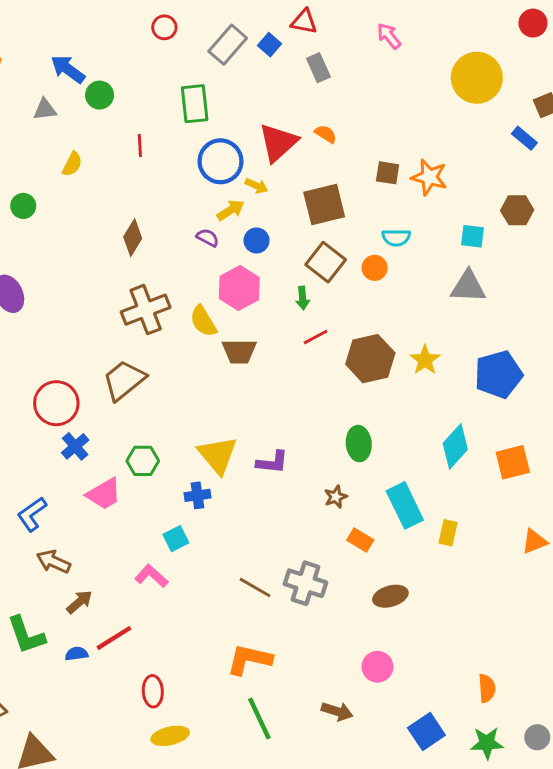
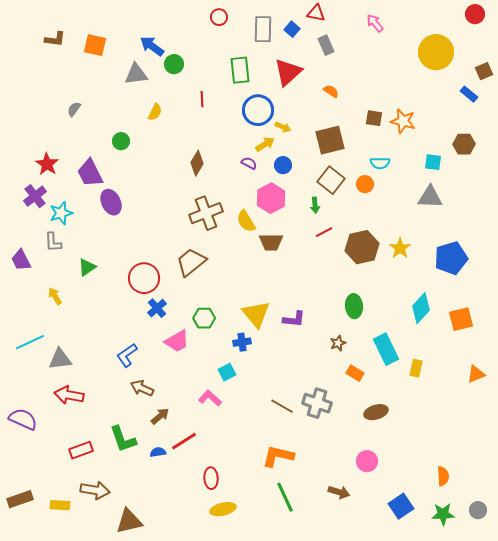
gray rectangle: (228, 45) -> (263, 29), turned -40
gray triangle: (45, 109) -> (136, 74), size x1.4
red triangle: (278, 143) -> (288, 72), moved

